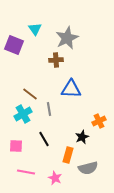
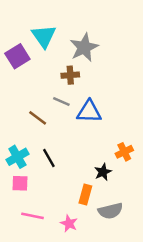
cyan triangle: (35, 29) -> (44, 36), size x1.5
purple square: (14, 45) -> (17, 56), turned 36
gray line: (49, 109) -> (61, 102), moved, turned -56
cyan cross: (23, 114) -> (17, 157), moved
black line: (44, 139) -> (49, 158), moved

